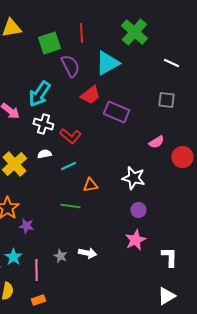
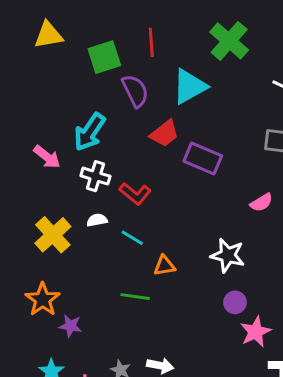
cyan line: (68, 166) -> (132, 238), turned 56
pink star: (135, 240) -> (256, 332), moved

